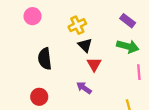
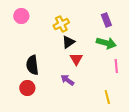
purple rectangle: (128, 21) -> (106, 20), turned 32
black triangle: (85, 45) -> (68, 42), turned 40
black semicircle: (45, 59) -> (32, 65), moved

